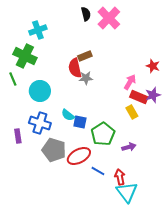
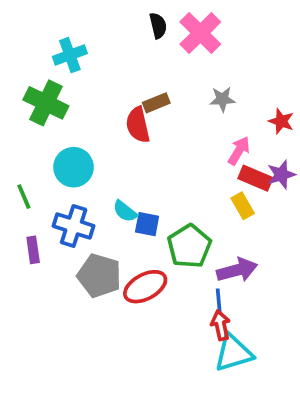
gray star: (86, 78) -> (222, 99), moved
green line: (13, 79) -> (24, 197), moved
purple arrow: (129, 147) -> (237, 270), size x1.5
blue line: (98, 171) -> (219, 301), moved, turned 56
cyan triangle: (127, 192) -> (233, 353), turned 50

